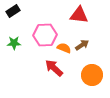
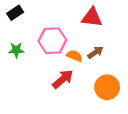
red arrow: (54, 68) -> (63, 79), turned 96

